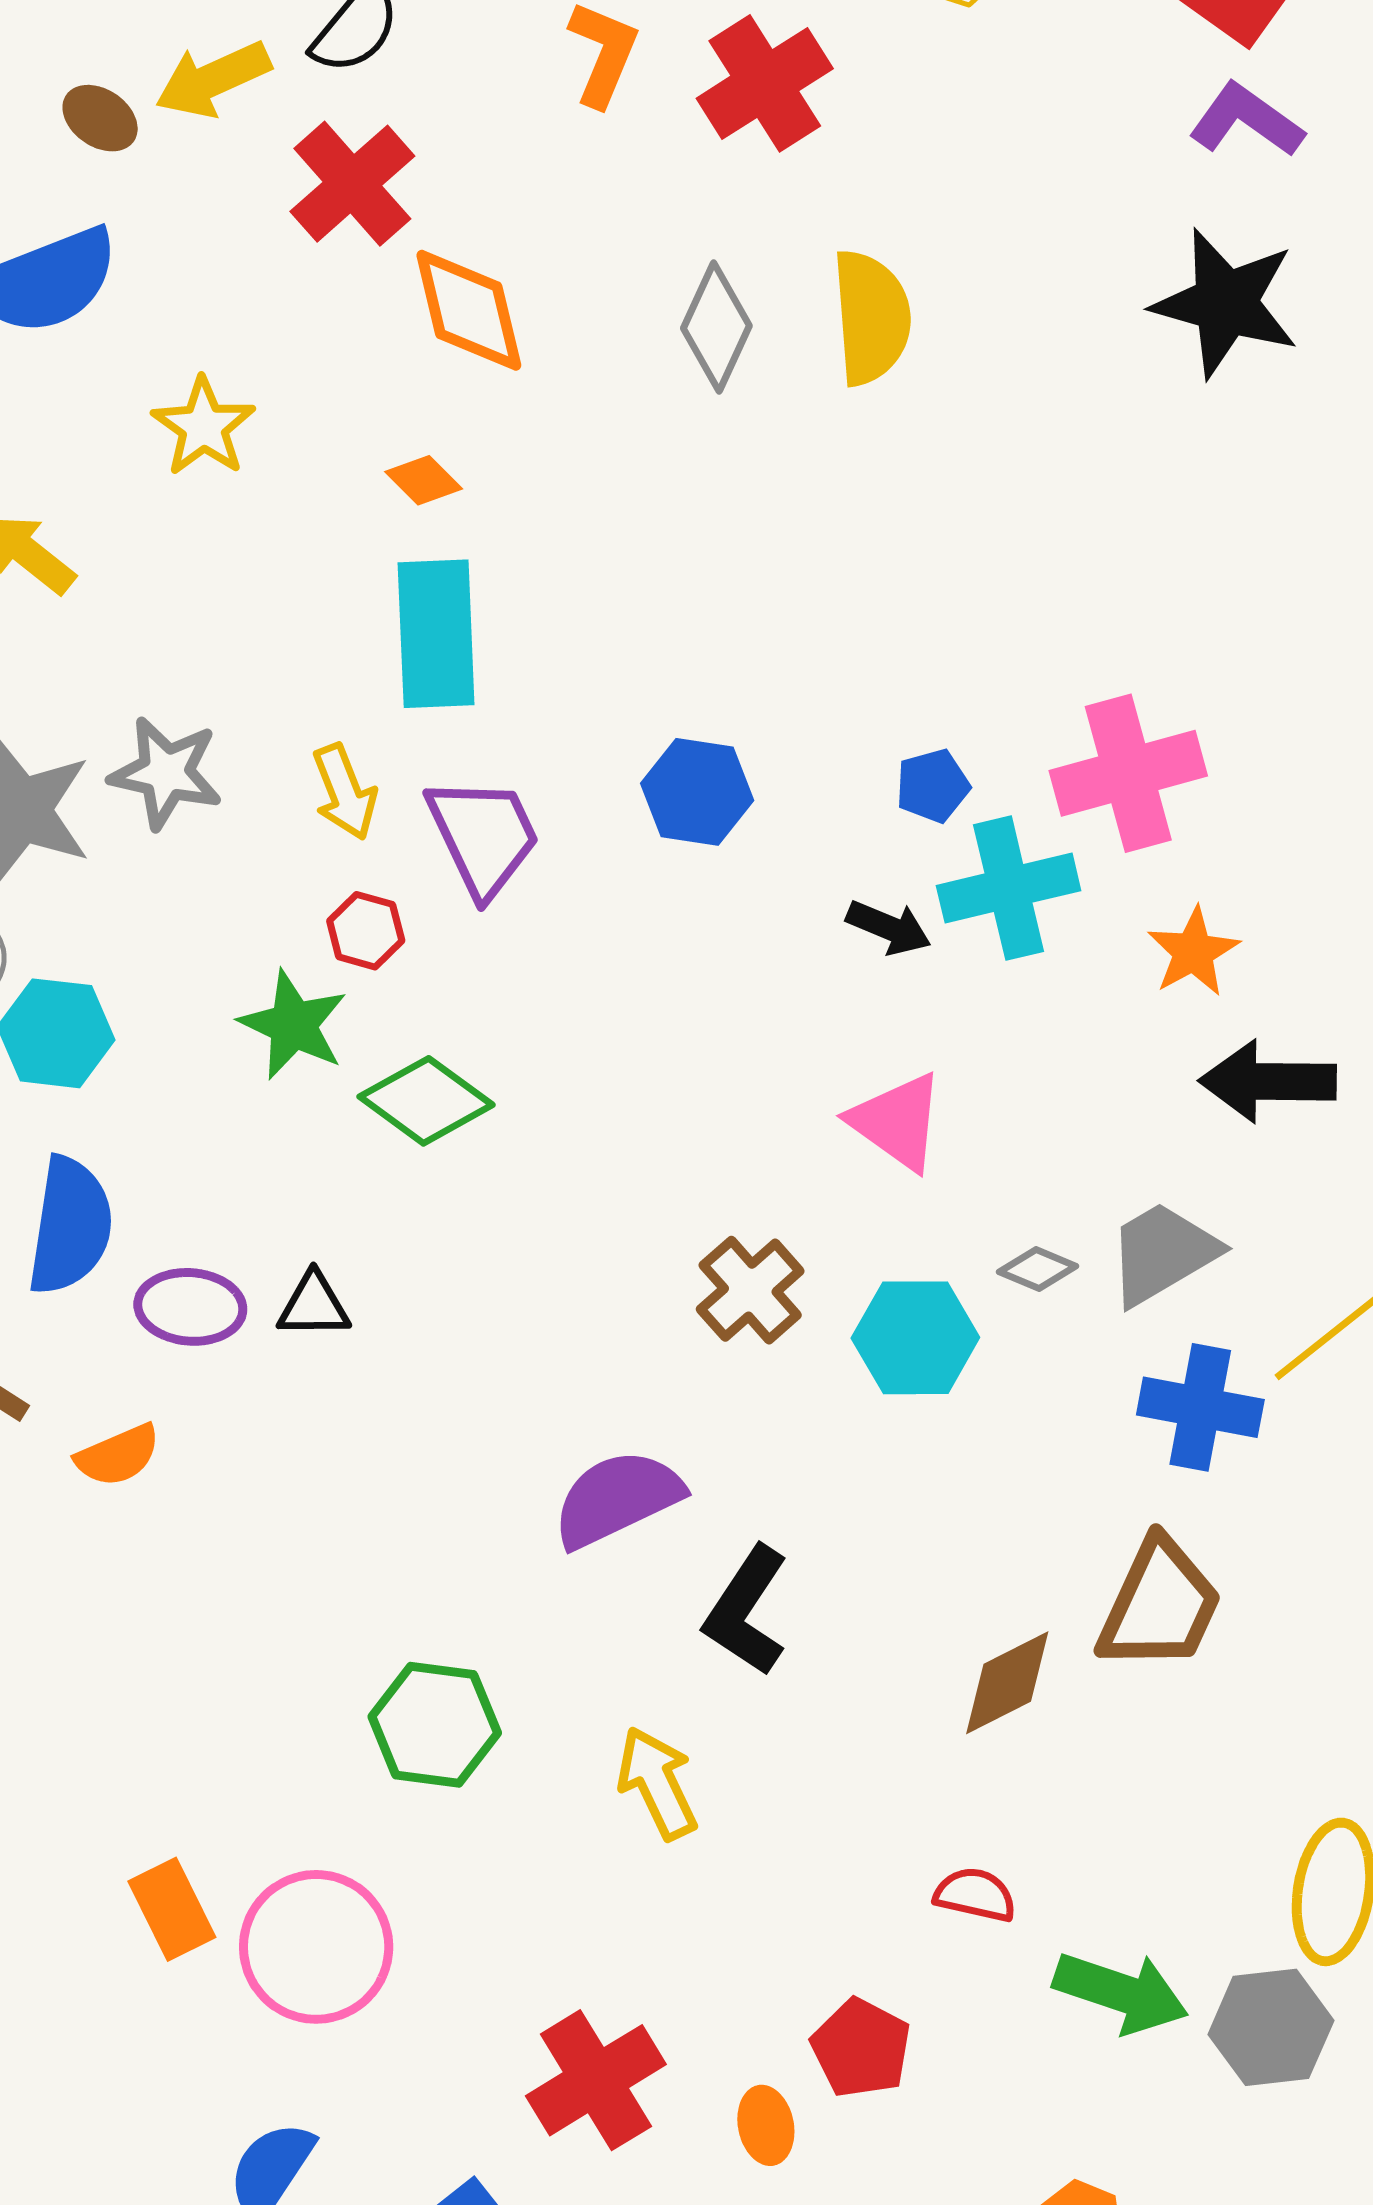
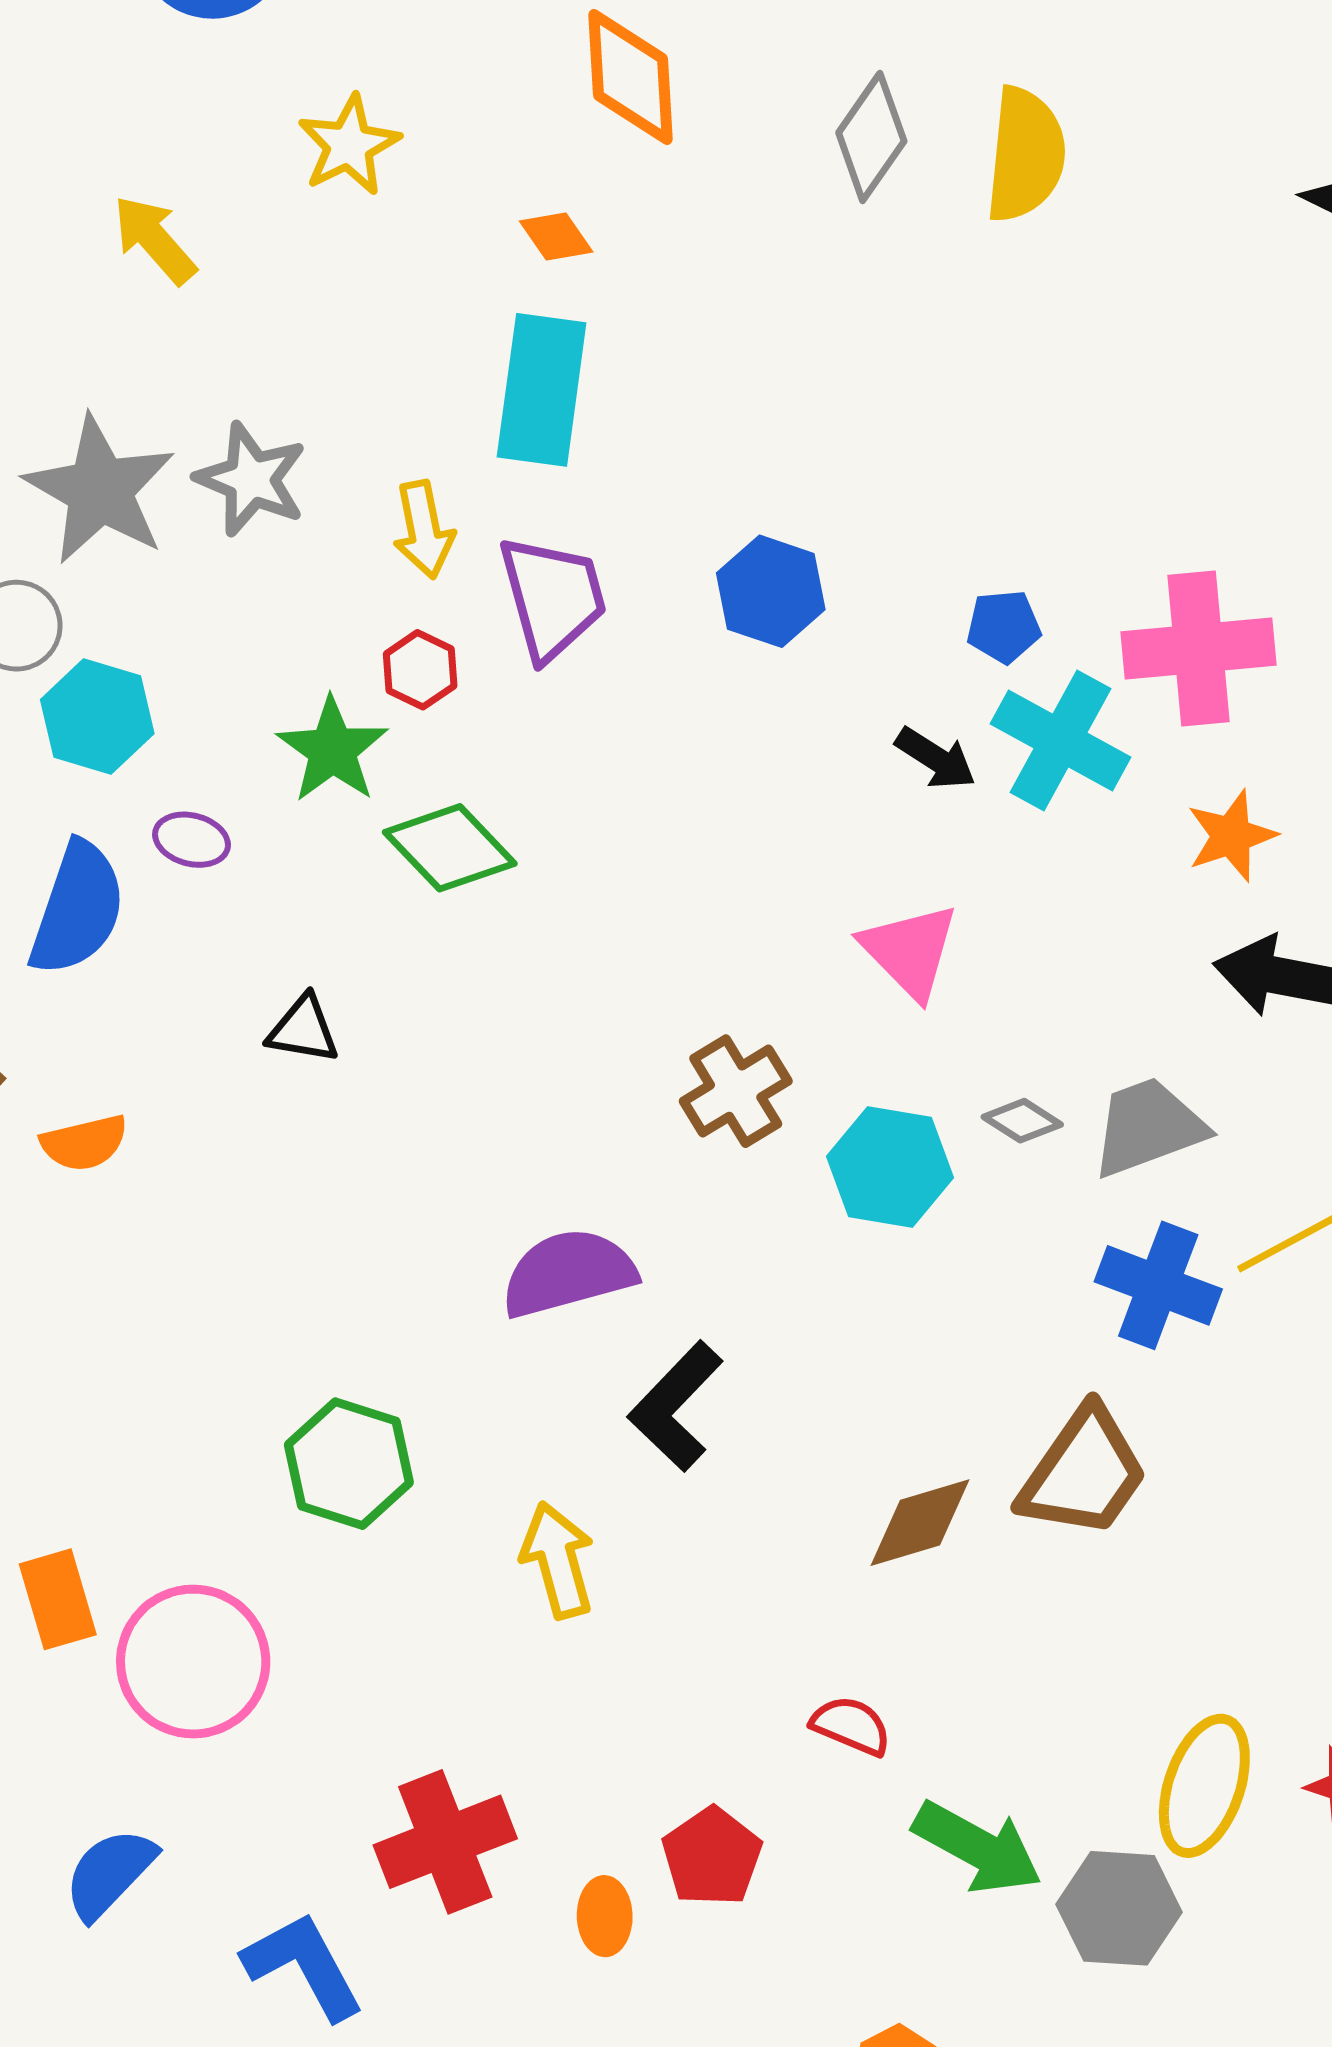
cyan cross: (1009, 888) -> (1061, 741), turned 32
purple ellipse: (190, 1307) -> (191, 840), moved, size x0.7

